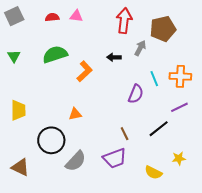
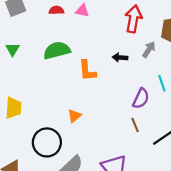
orange L-shape: (84, 71) -> (87, 71), turned 125
orange triangle: (75, 114) -> (74, 116), turned -32
brown line: (125, 134) -> (135, 125), moved

